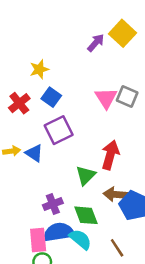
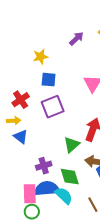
purple arrow: (96, 43) -> (76, 39), moved
blue square: (51, 97) -> (49, 80), turned -35
red cross: (19, 103) -> (21, 100), moved
blue triangle: (34, 153) -> (21, 137), moved

